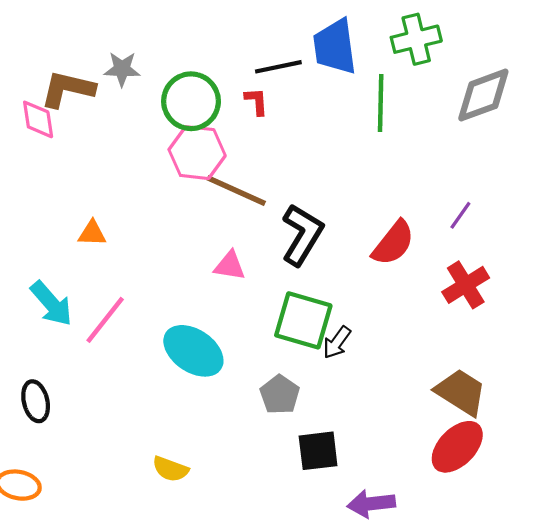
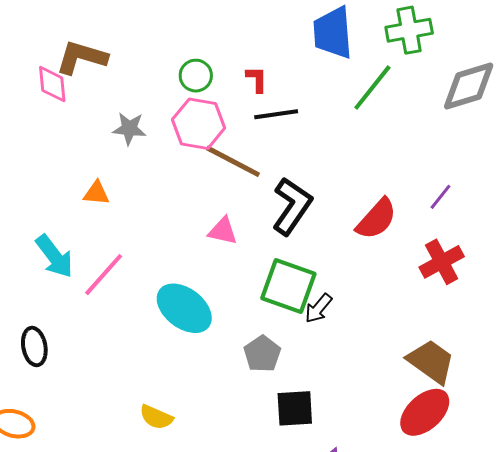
black line: (278, 67) -> (276, 114), moved
gray star: (122, 69) -> (129, 129), moved
green circle: (191, 101) -> (196, 76), size x0.6
green line: (381, 103) -> (372, 88), turned 34

